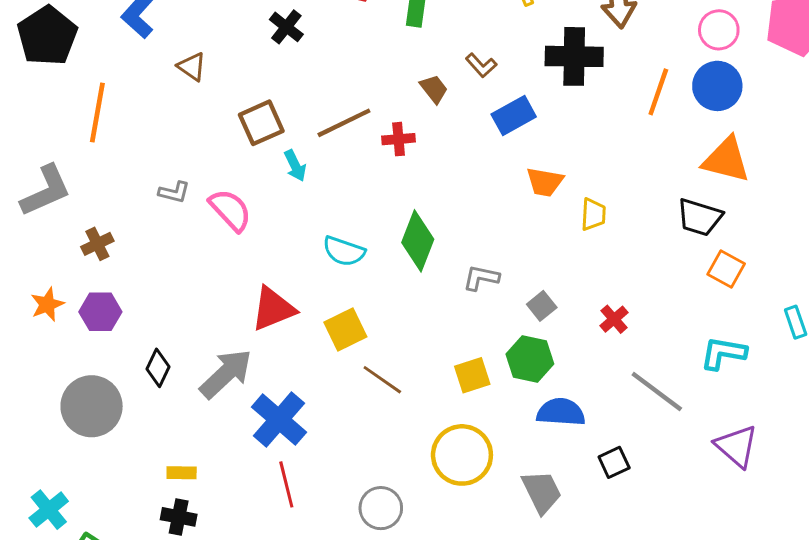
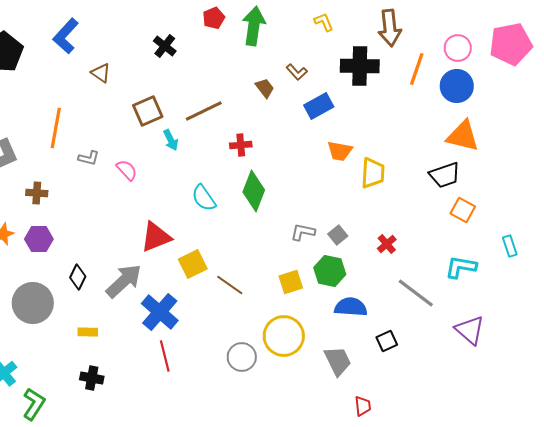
orange line: (658, 92) -> (417, 69), moved
orange line: (97, 113) -> (56, 128), moved
red cross: (399, 139) -> (241, 145), moved
pink semicircle: (230, 210) -> (127, 170), size x0.7
yellow trapezoid: (593, 214) -> (373, 173), size x1.4
black trapezoid: (700, 217) -> (445, 175), turned -36
brown cross: (97, 244) -> (37, 193), turned 30
cyan semicircle: (344, 251) -> (204, 198), turned 36
gray L-shape: (481, 278) -> (303, 232), moved
yellow square: (345, 329) -> (193, 264), moved
yellow rectangle: (182, 473) -> (88, 332), moved
gray circle: (381, 508) -> (242, 357), moved

